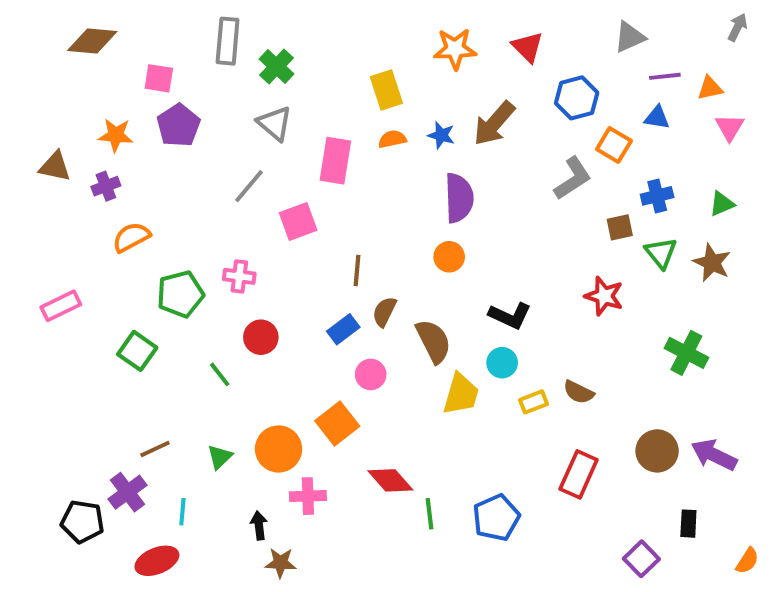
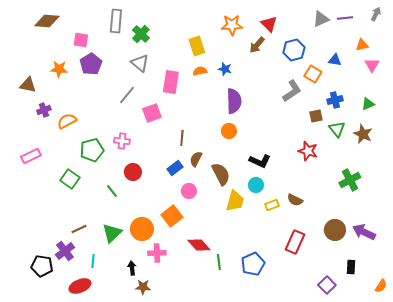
purple line: (665, 76) -> (345, 18), moved
brown arrow: (494, 123) -> (257, 45), moved, size x0.7
purple cross: (106, 186) -> (44, 110), moved
green cross: (686, 353) -> (350, 180), turned 35
green triangle: (220, 457) -> (112, 233), size x1.5

